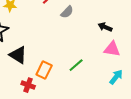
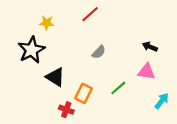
gray semicircle: (67, 12) -> (99, 52), moved
pink triangle: (112, 49) -> (147, 72), moved

